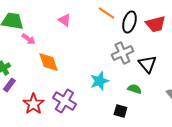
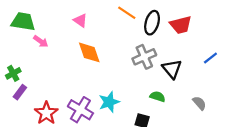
orange diamond: (48, 62) -> (89, 52), moved
cyan star: (99, 81) -> (109, 102), moved

